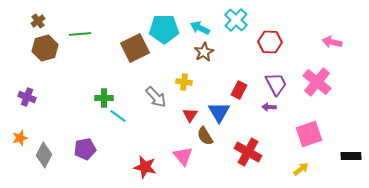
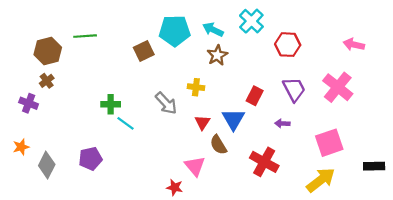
brown cross: (38, 21) -> (47, 81), moved
brown square: (135, 48) -> (144, 51), size x0.7
purple arrow: (269, 107) -> (282, 123), moved
red star: (145, 167) -> (175, 187), moved, size x0.7
yellow arrow: (301, 169) -> (321, 180), size x1.8

